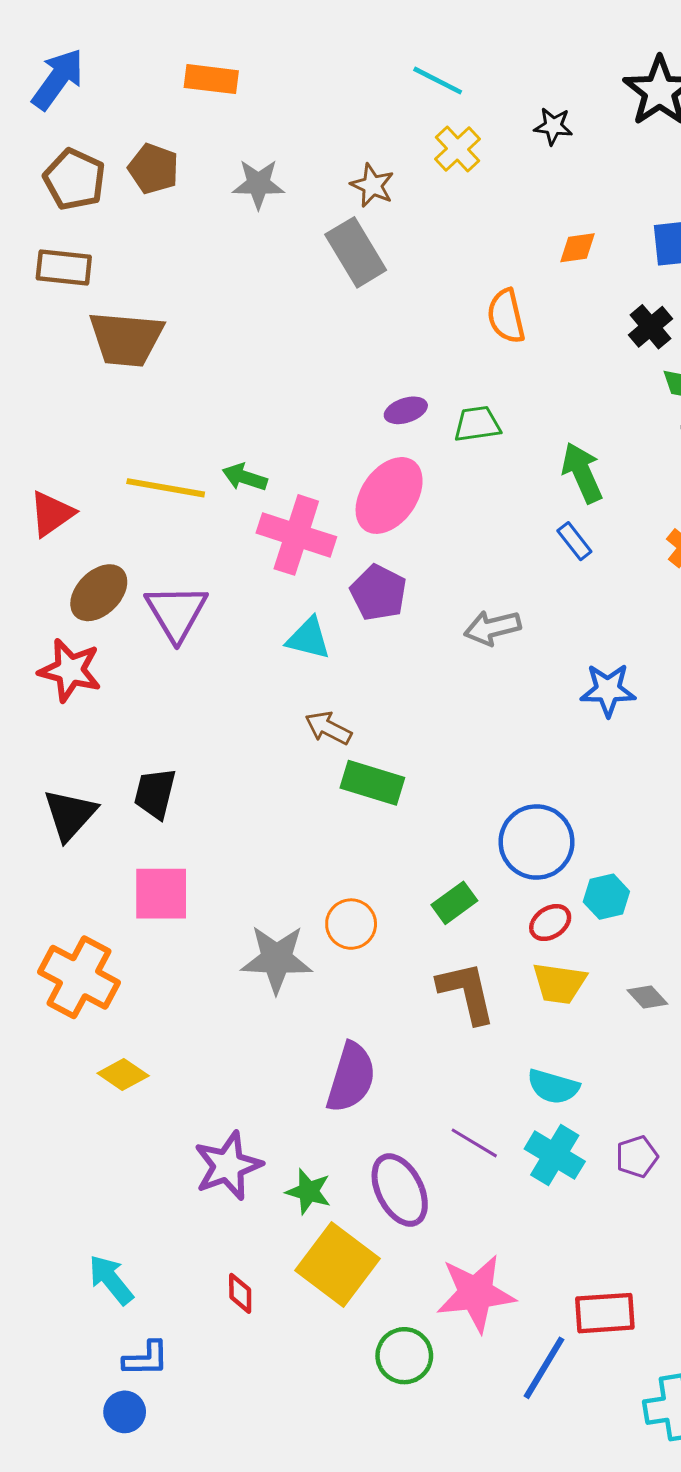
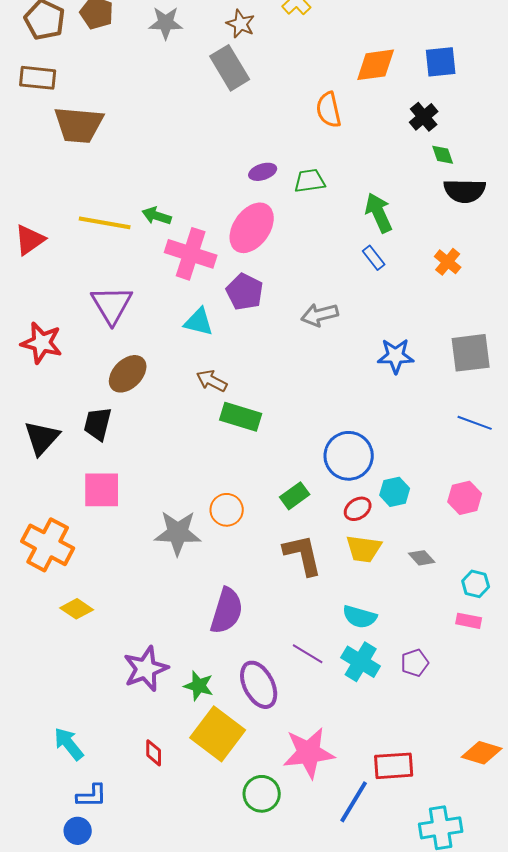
orange diamond: (578, 248) -> (376, 65), size x1.6
brown ellipse: (99, 593) -> (128, 374), moved

